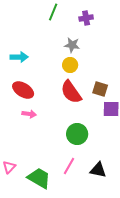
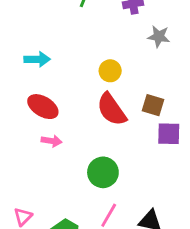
gray star: (72, 45) -> (159, 36), moved
green circle: (77, 134) -> (103, 172), moved

